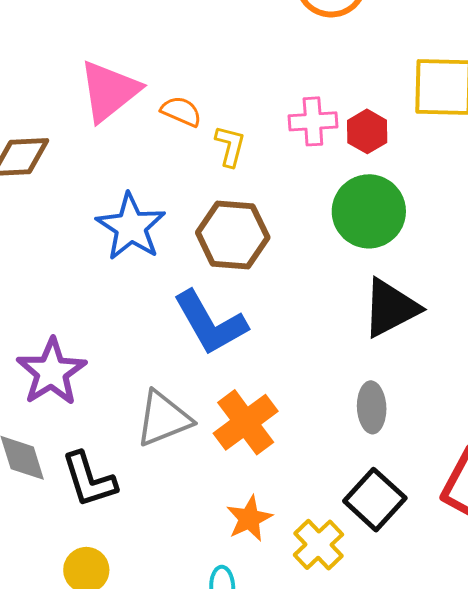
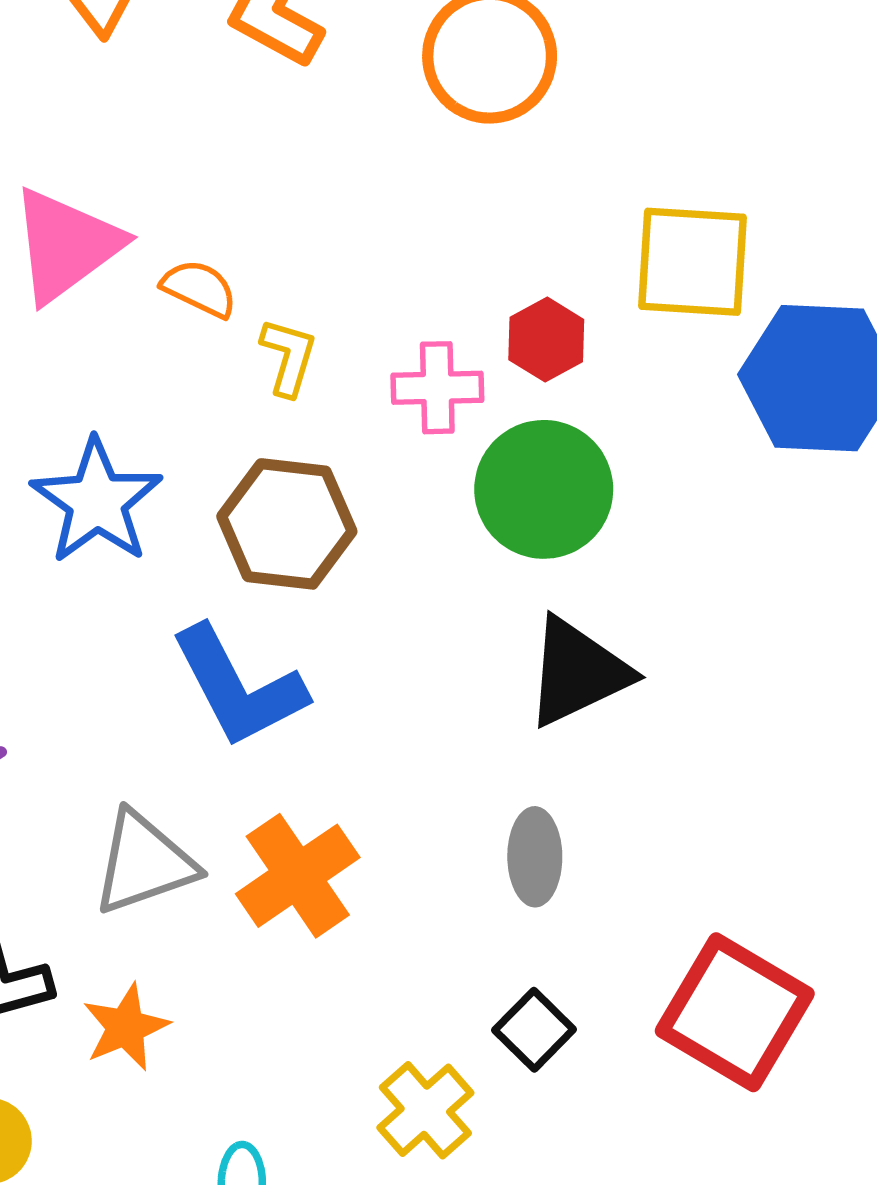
pink cross: (313, 121) -> (437, 388), moved
black square: (375, 500) -> (534, 1030), size x0.7
orange star: (249, 519) -> (126, 1027), moved

